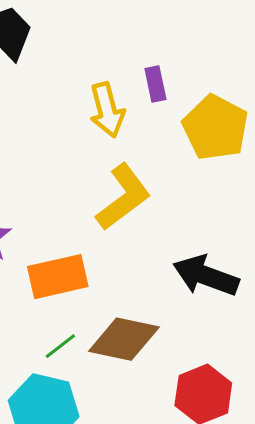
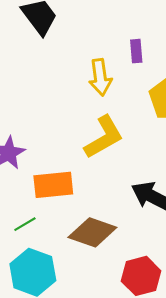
purple rectangle: (155, 84) -> (136, 51), moved
green line: (60, 346) -> (25, 224), moved

